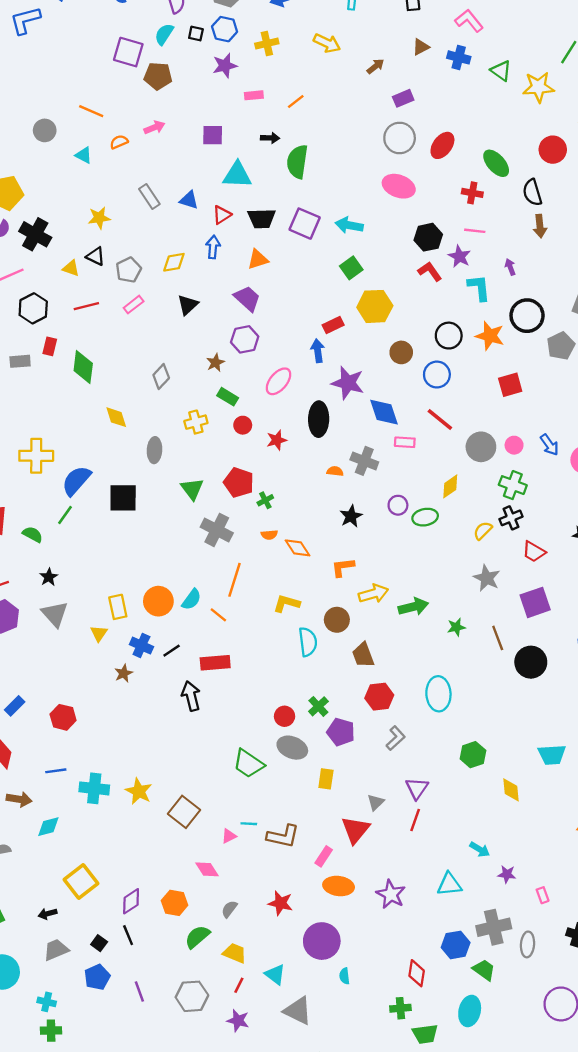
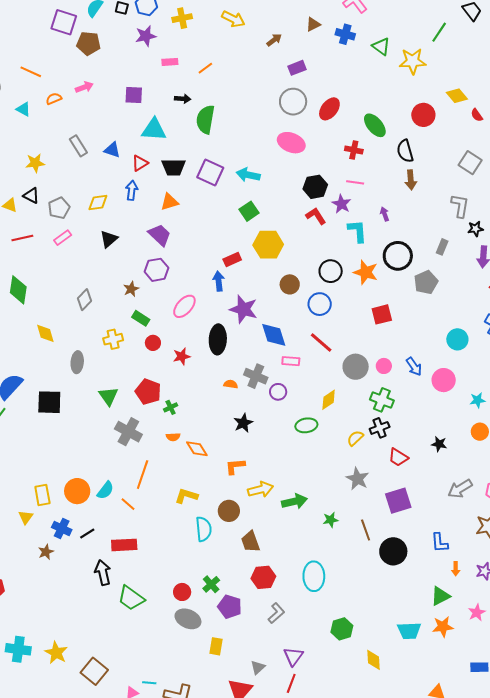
purple circle: (398, 505) -> (278, 392), moved
green trapezoid: (248, 764) -> (131, 598), moved

